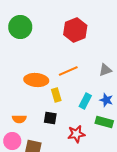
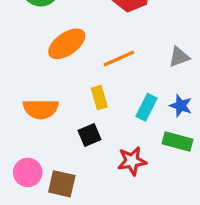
orange ellipse: (36, 80) -> (67, 44), moved, turned -40
black square: (50, 118) -> (90, 135), turned -32
orange semicircle: (19, 119) -> (41, 109), moved, size x1.5

